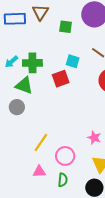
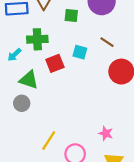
green cross: (32, 63) -> (37, 39), moved
red square: (61, 79) -> (55, 63), moved

